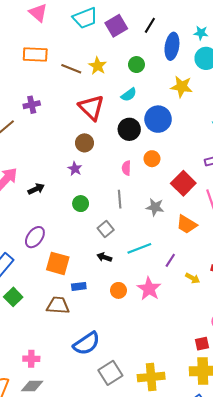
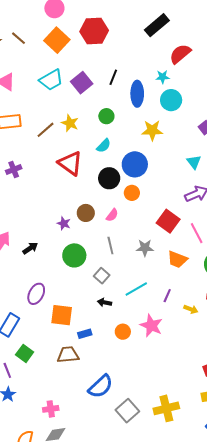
brown line: (71, 69) -> (46, 130), turned -54
brown circle: (84, 143) -> (86, 213), moved
orange circle: (152, 159) -> (132, 193), moved
pink semicircle: (126, 168) -> (112, 215), turned -136
green circle: (81, 204) -> (74, 255), size x1.5

